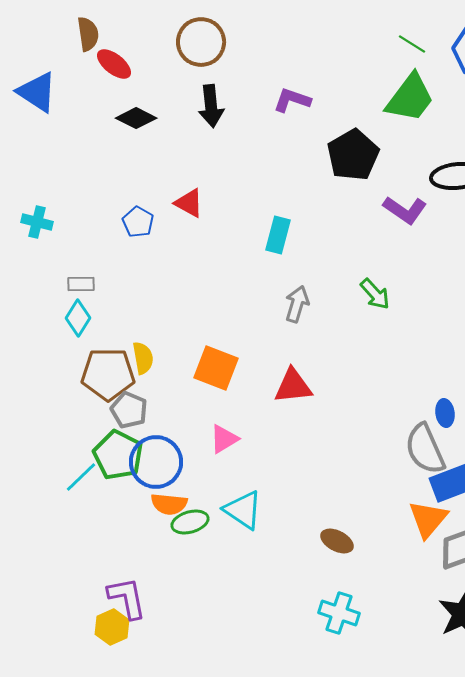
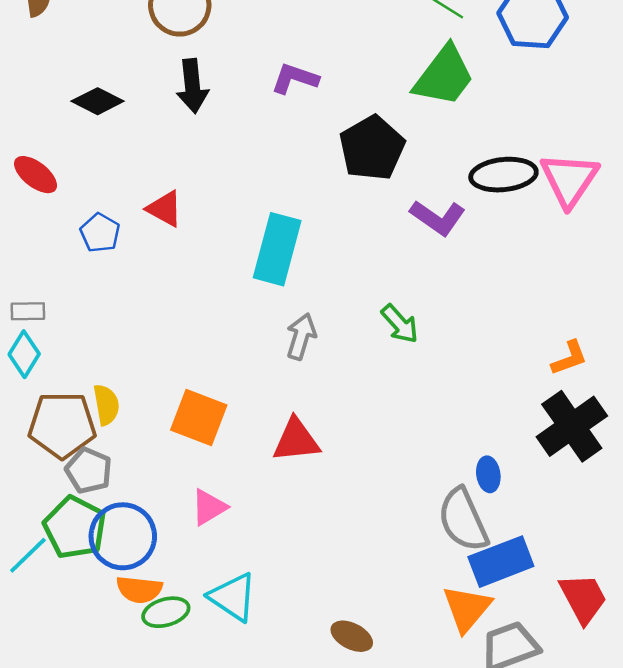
red ellipse: (114, 64) -> (36, 175), moved
cyan rectangle: (278, 235) -> (277, 249), size x1.5

